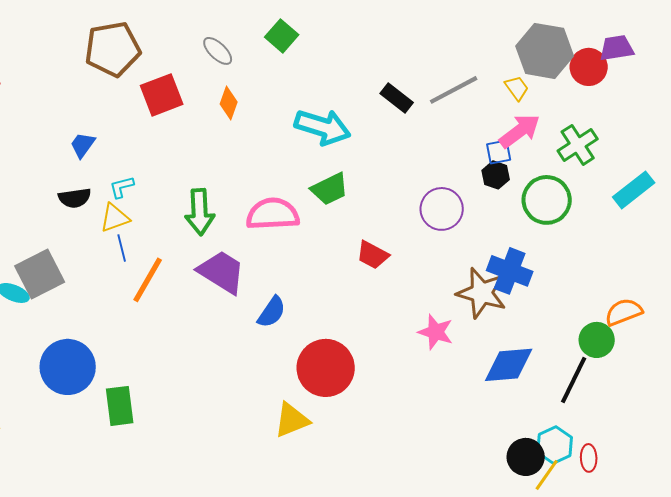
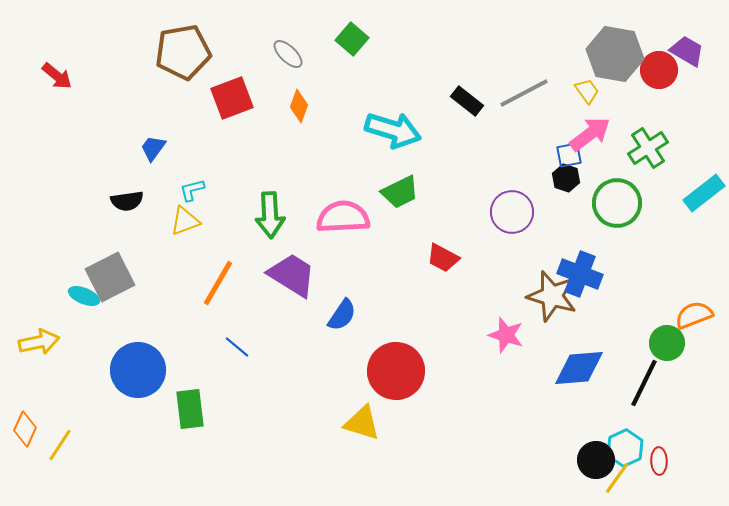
purple trapezoid: (617, 48) -> (687, 51), turned 39
black semicircle: (75, 198) -> (127, 201), moved
blue line: (122, 248) -> (237, 347), moved, turned -36
yellow triangle: (292, 420) -> (362, 423), turned 39

